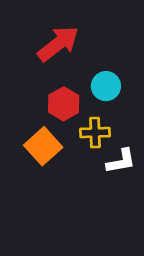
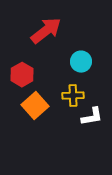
red hexagon: (64, 104) -> (22, 75), moved

